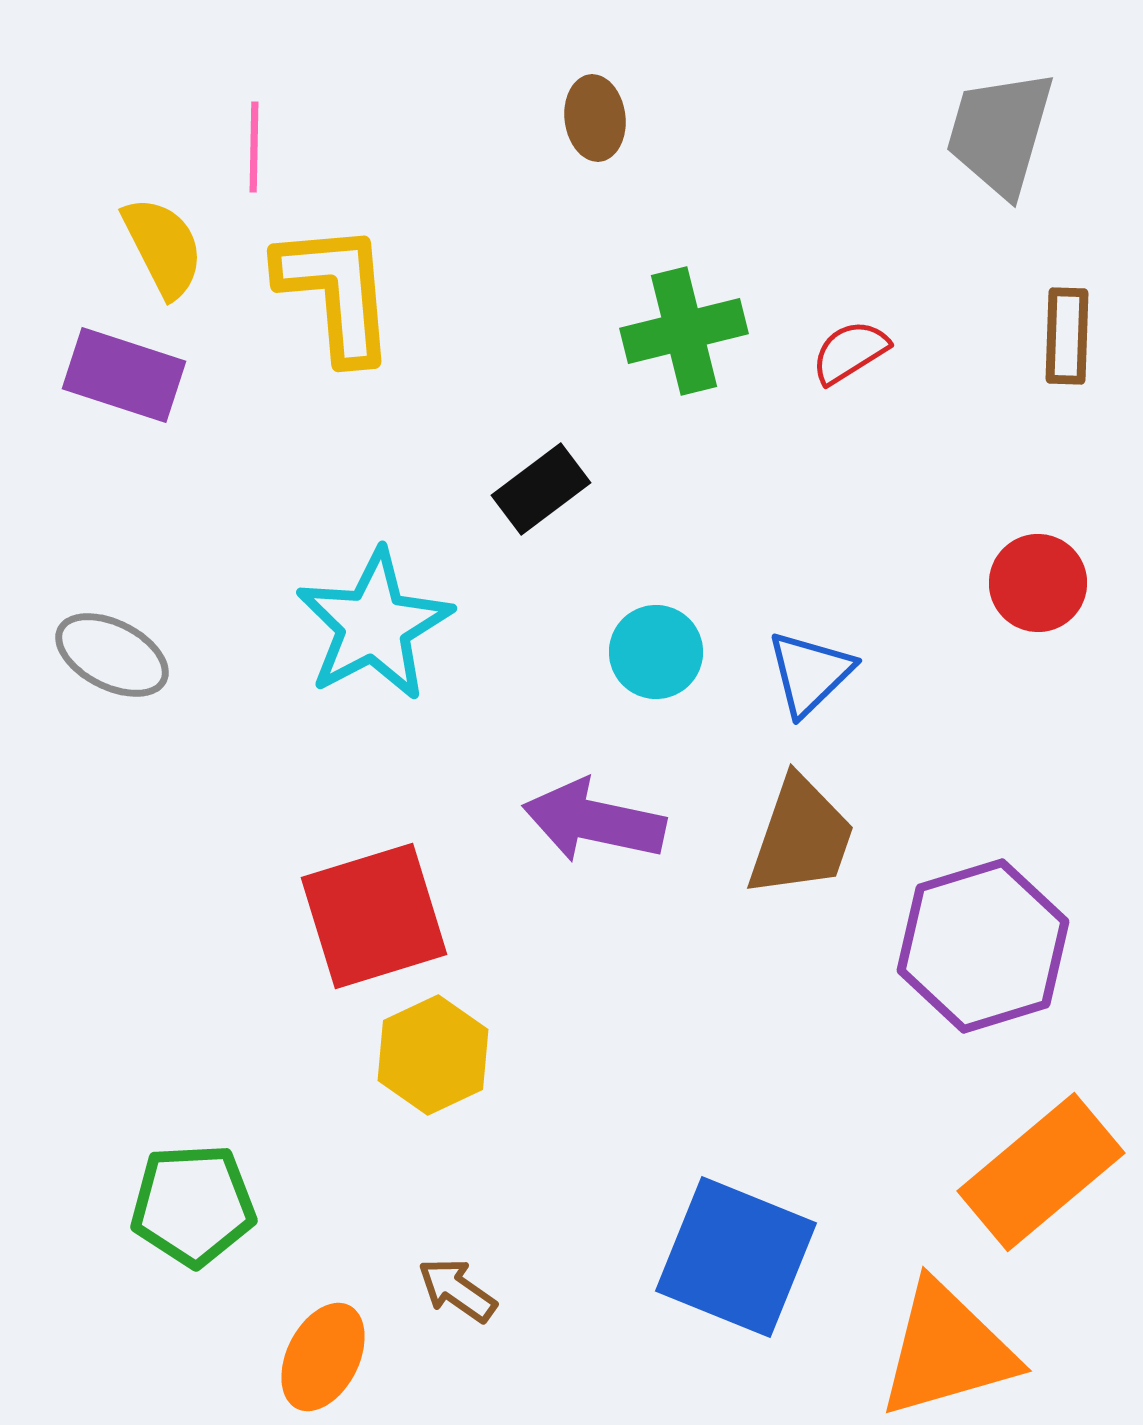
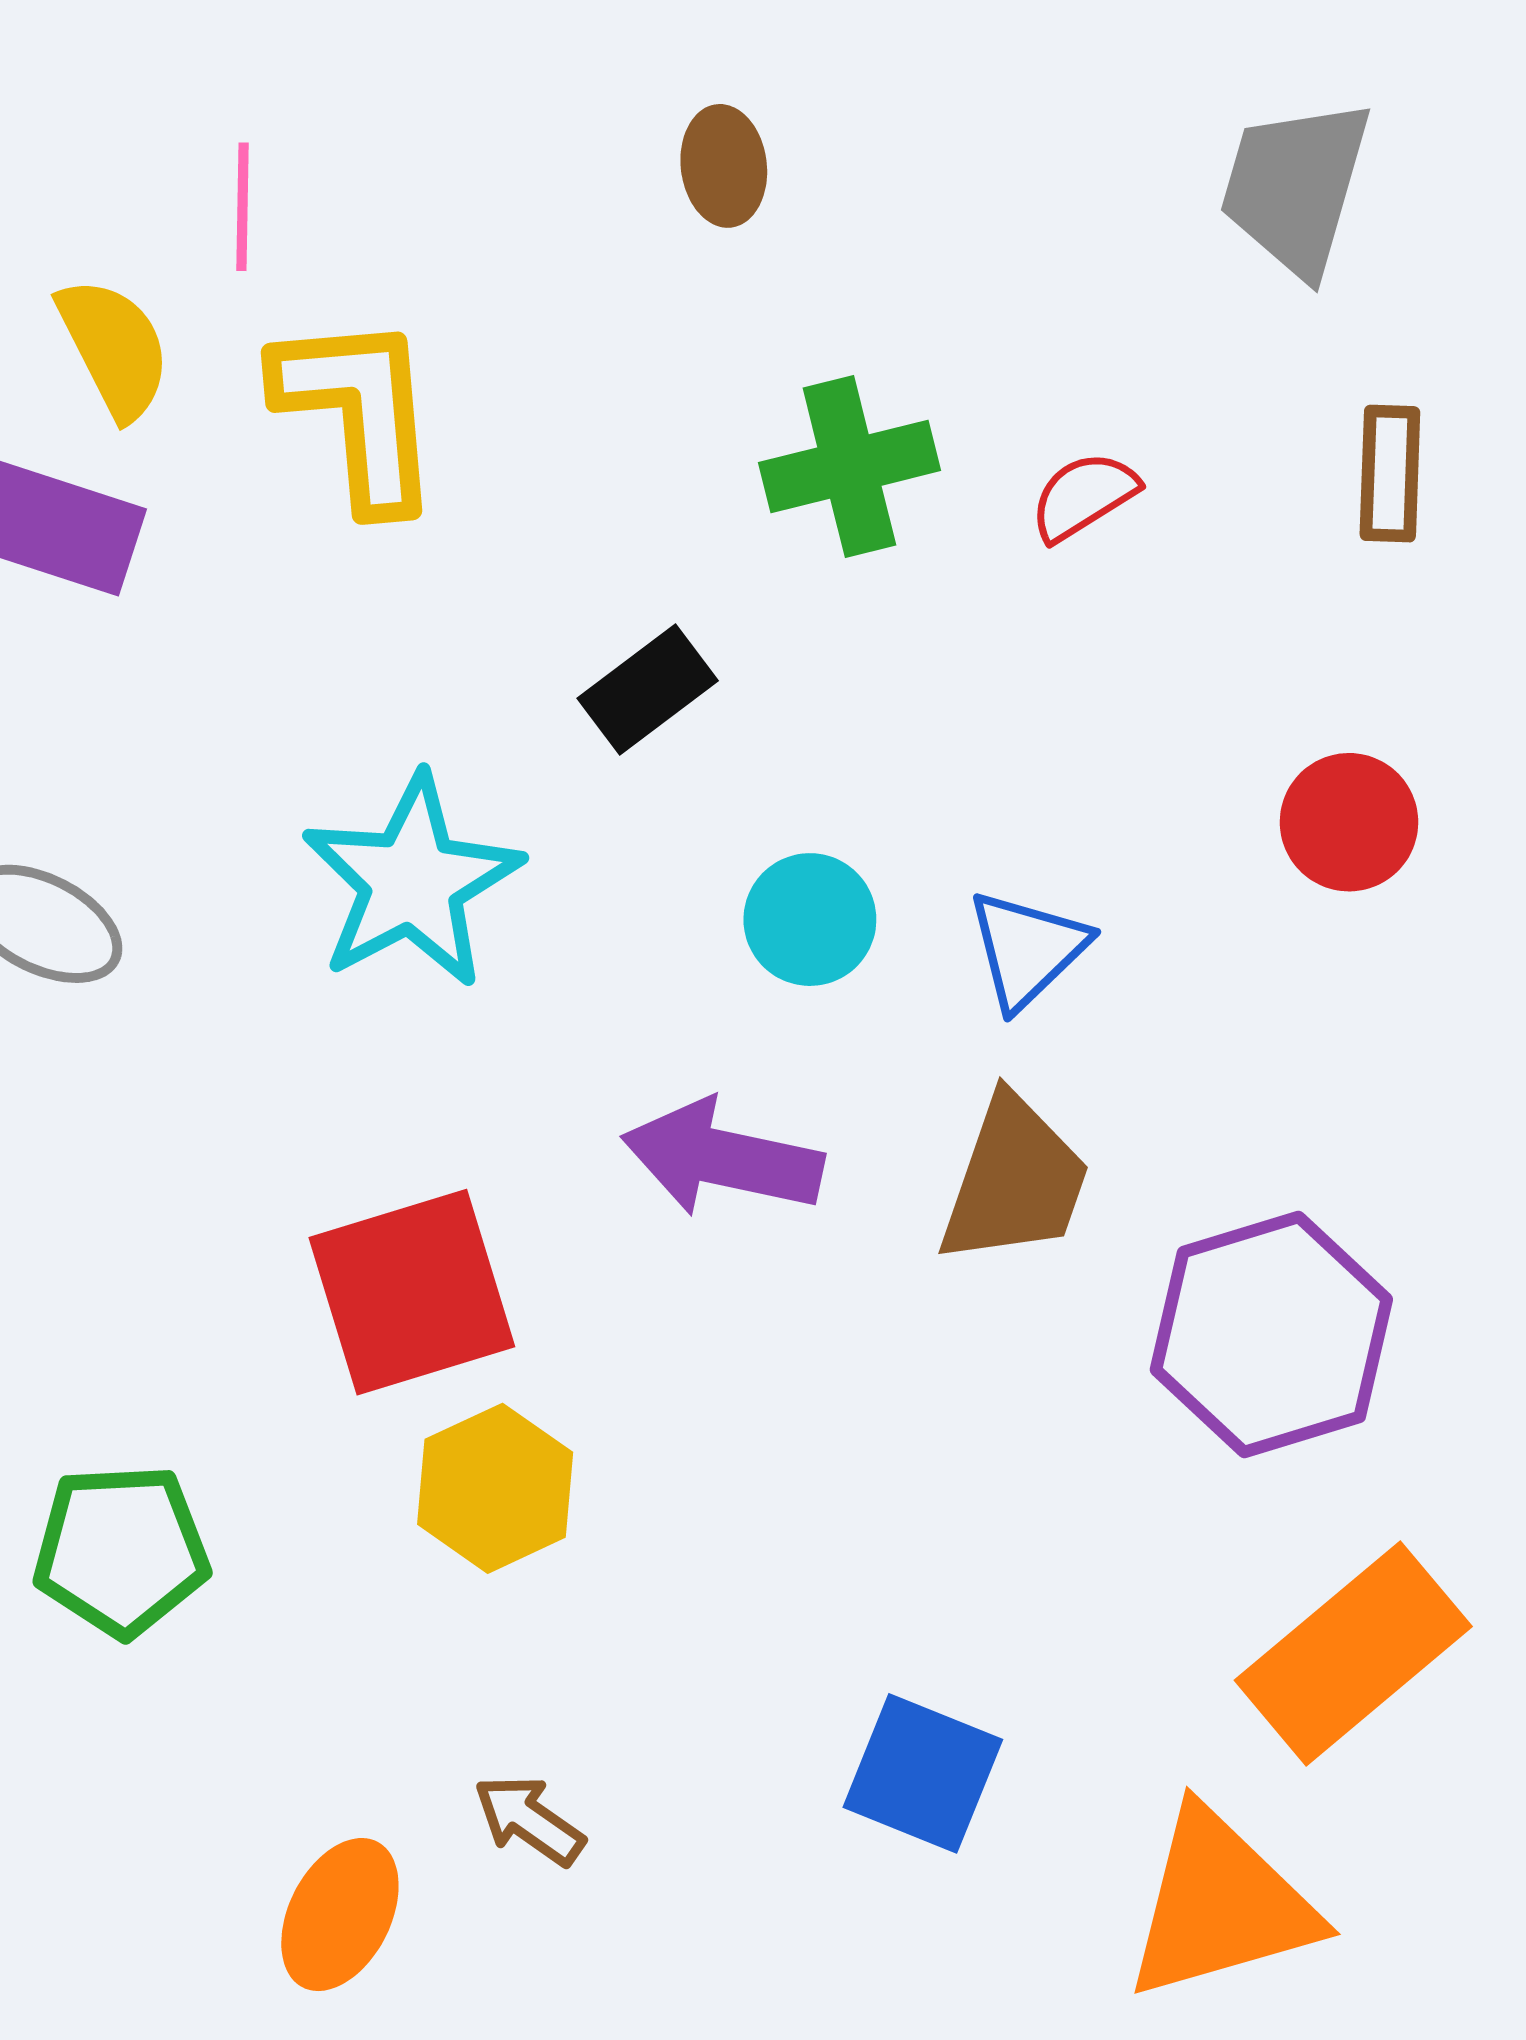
green pentagon: (193, 1205) -> (121, 1550), moved
blue square: (736, 1257) -> (923, 1773), size x0.7

